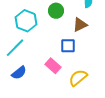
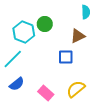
green circle: (56, 11) -> (45, 24), moved
pink rectangle: (53, 66) -> (46, 93), moved

